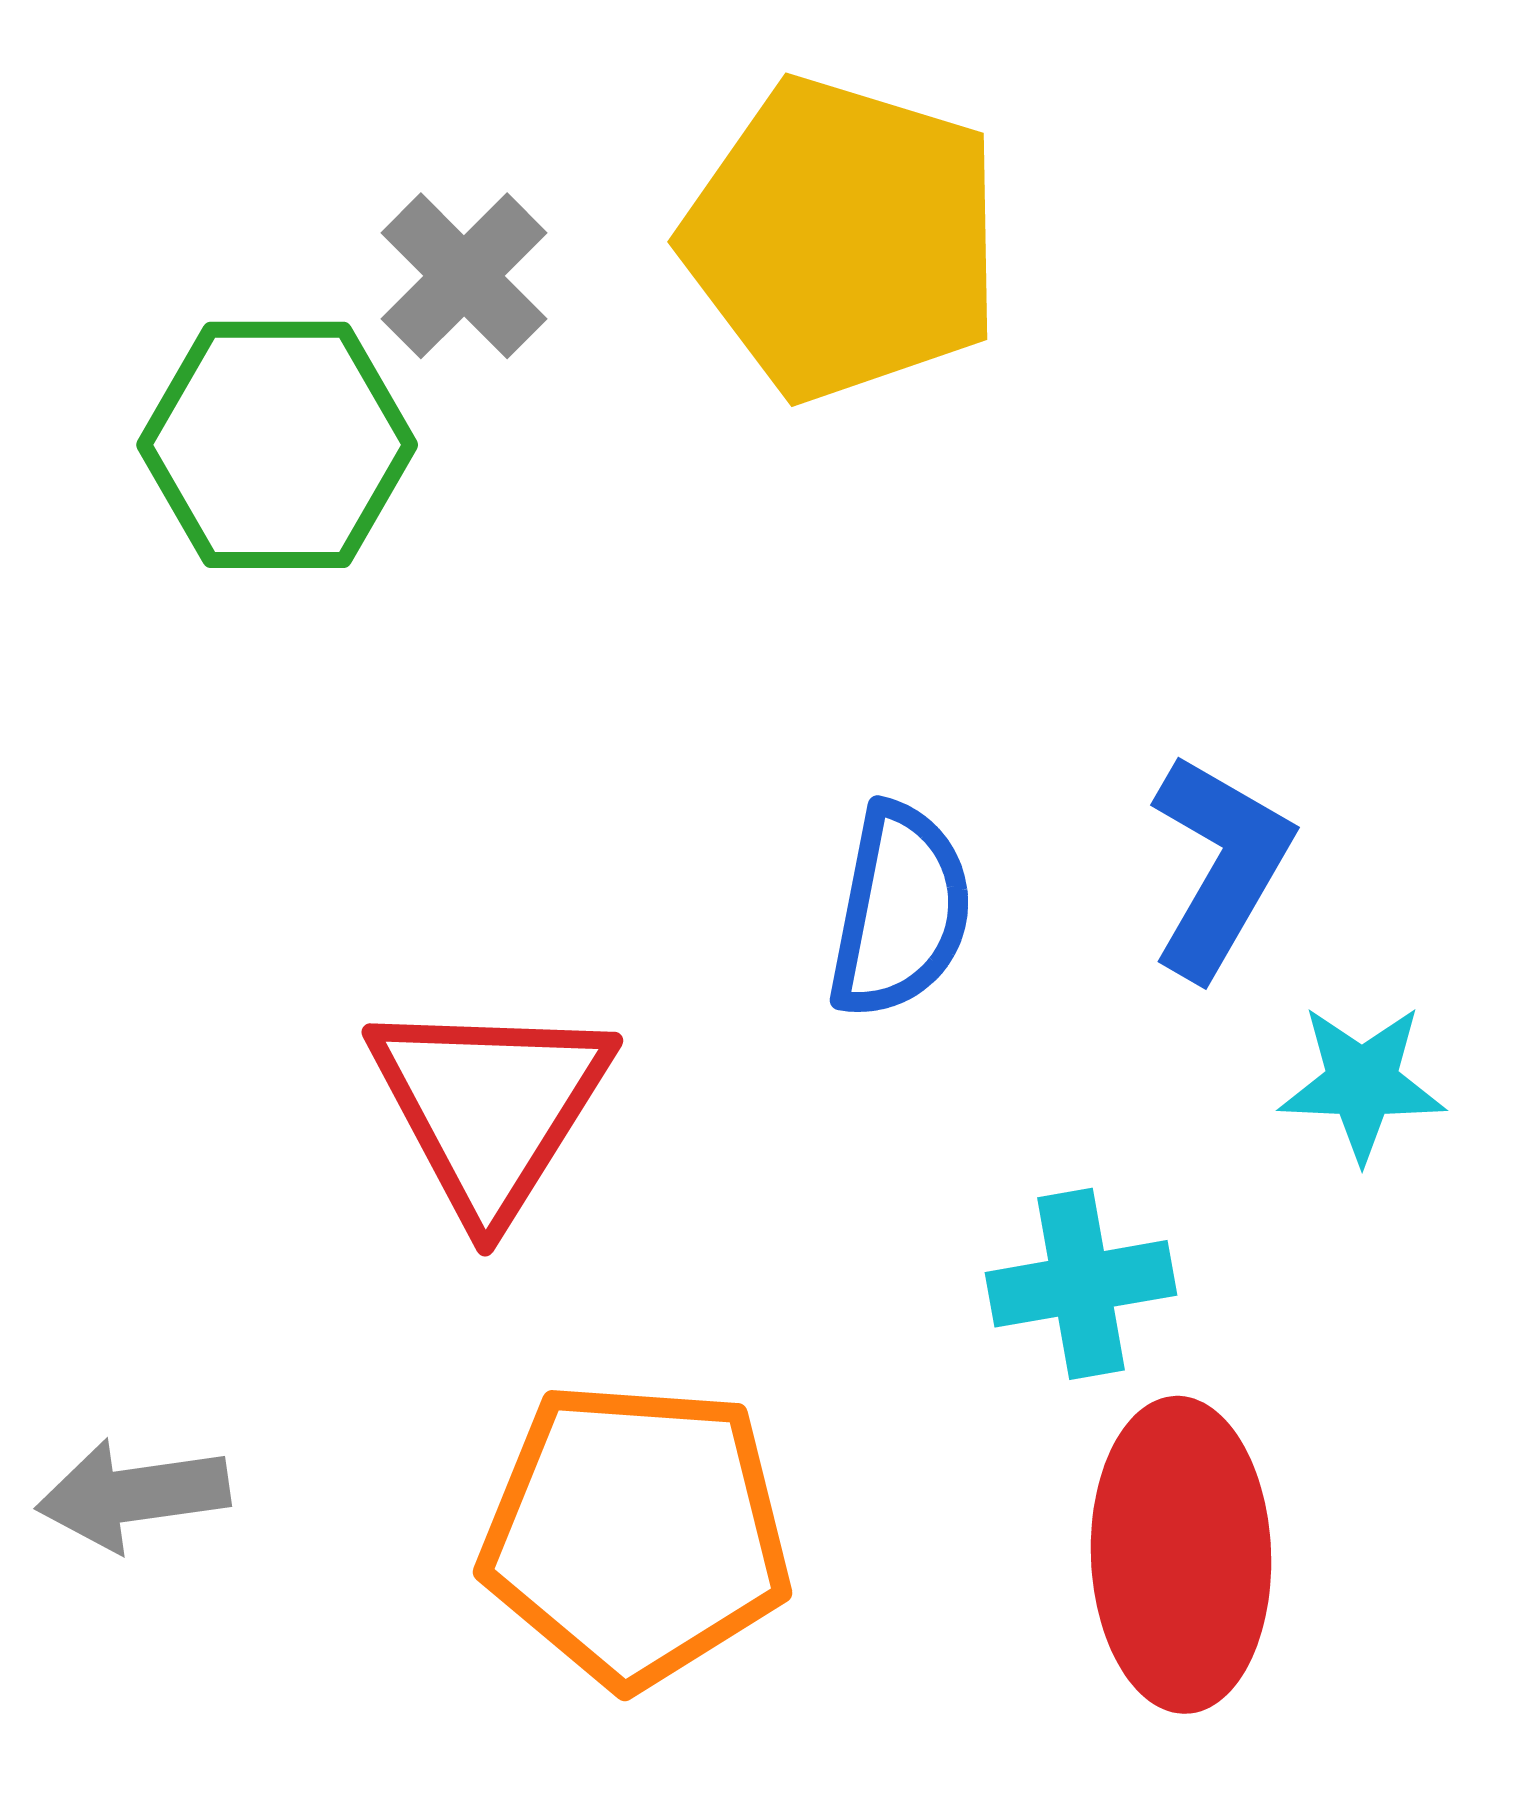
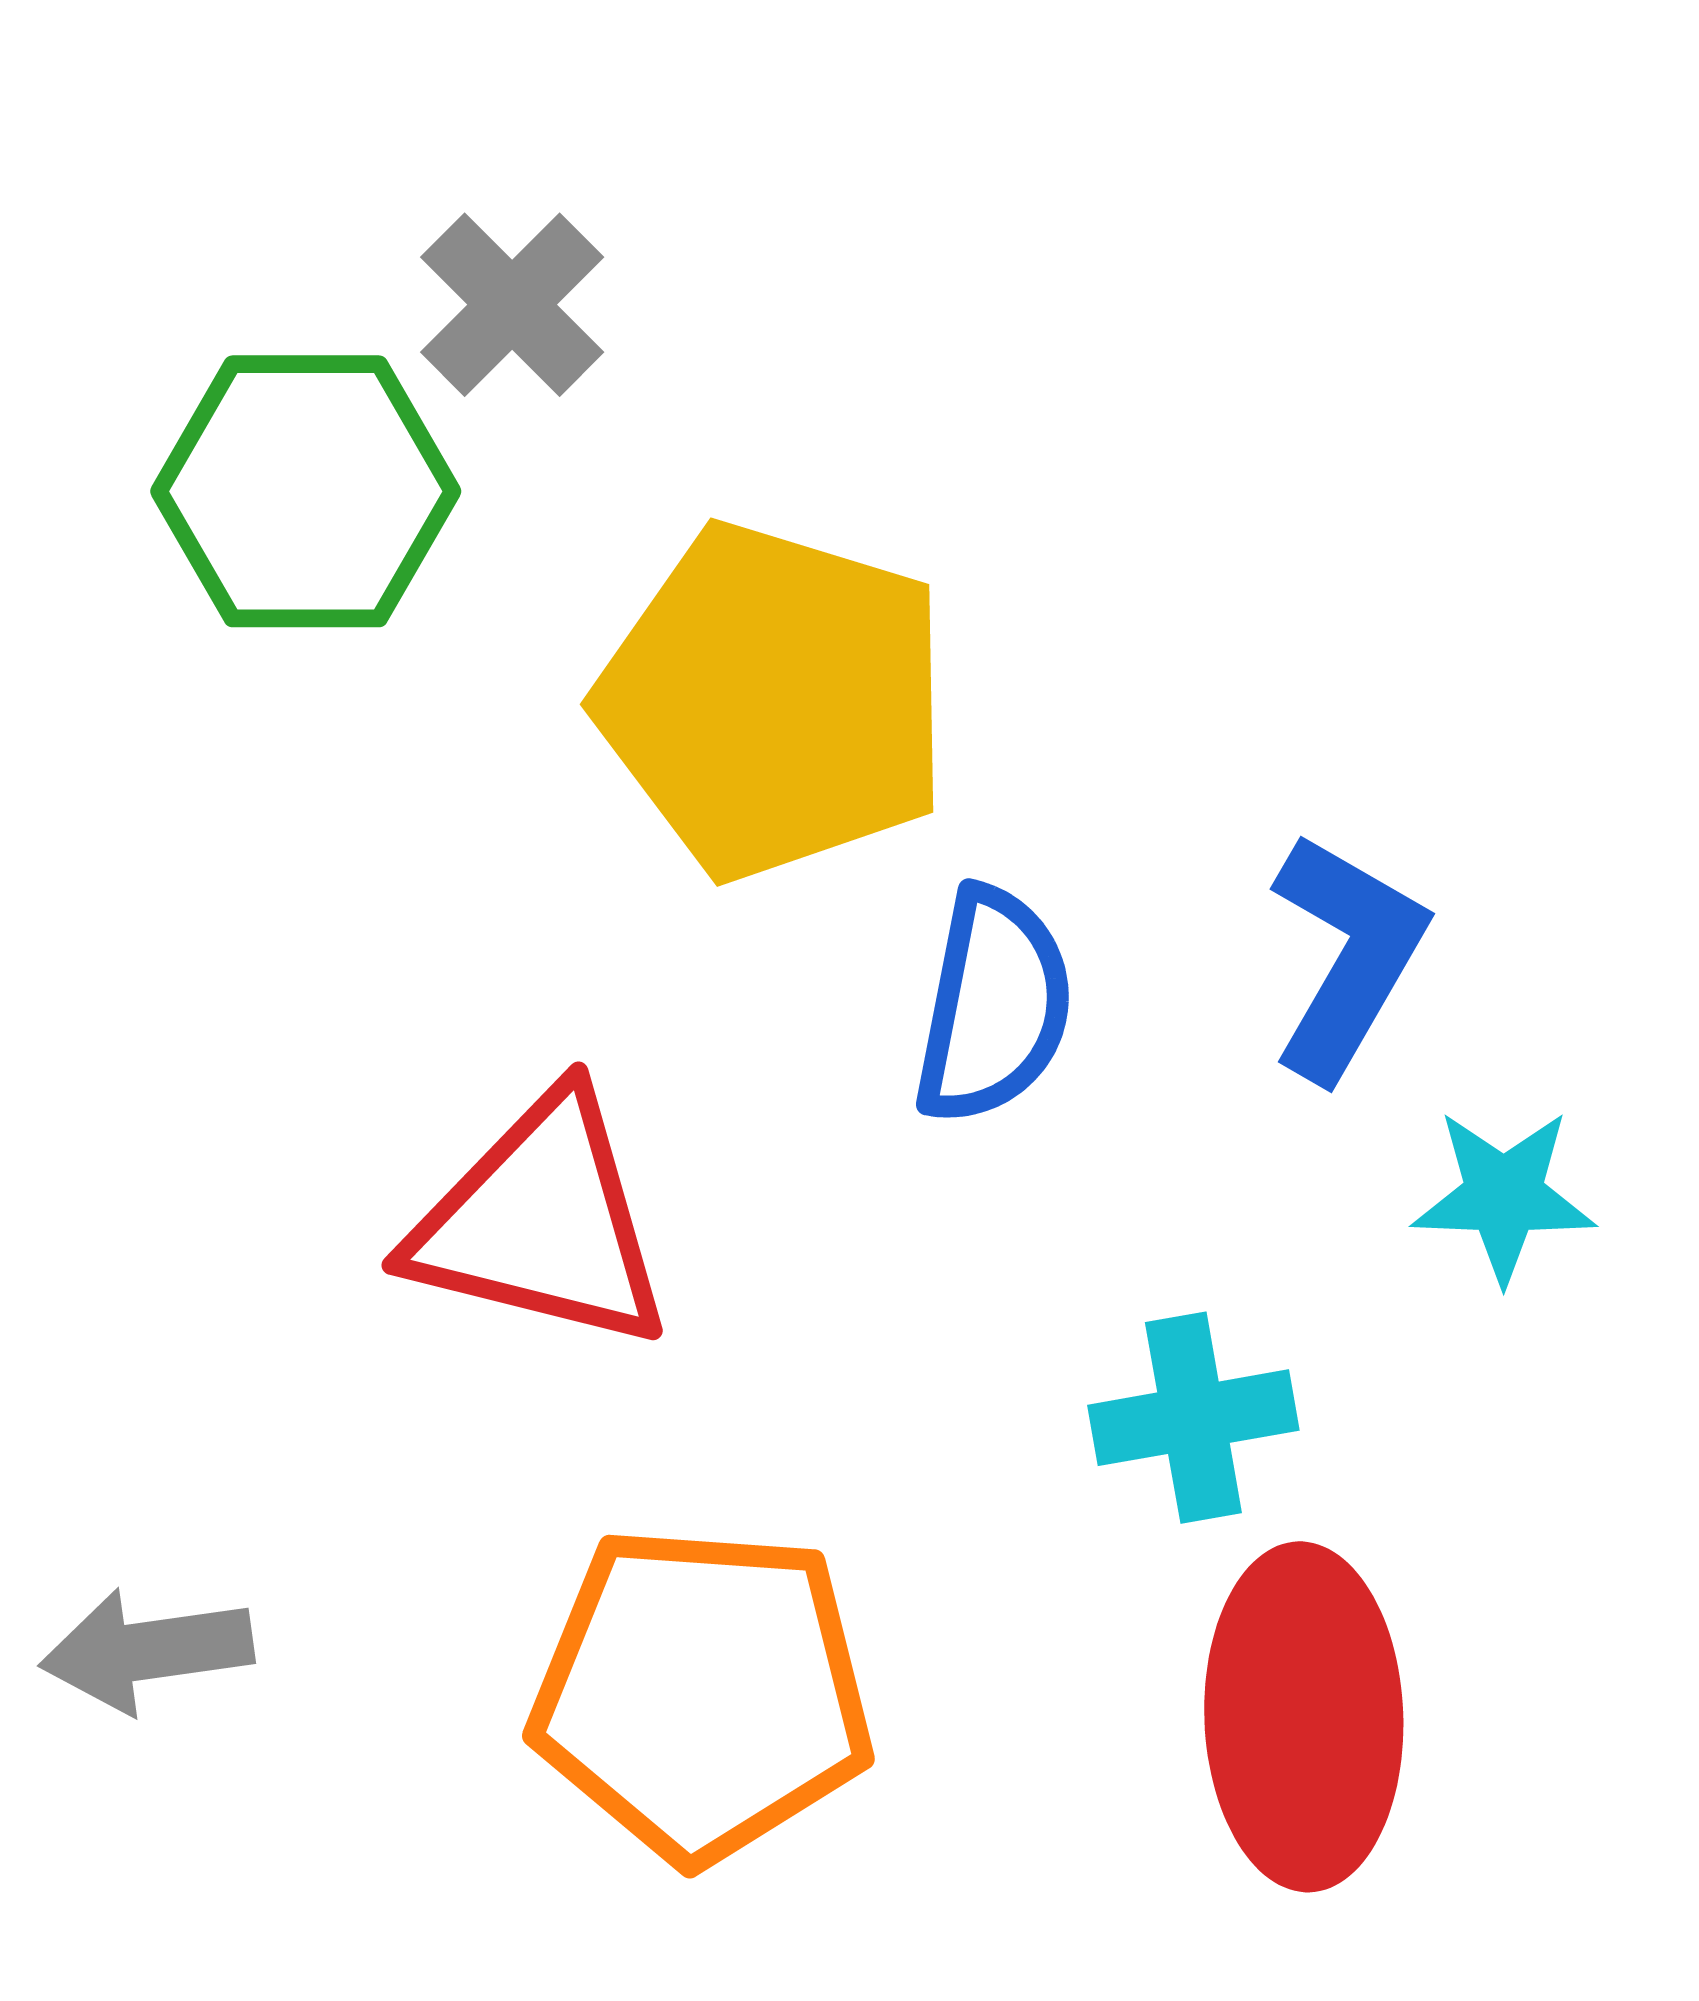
yellow pentagon: (843, 239) -> (774, 701), moved
red triangle: (490, 1107) -> (541, 1222), turned -48

